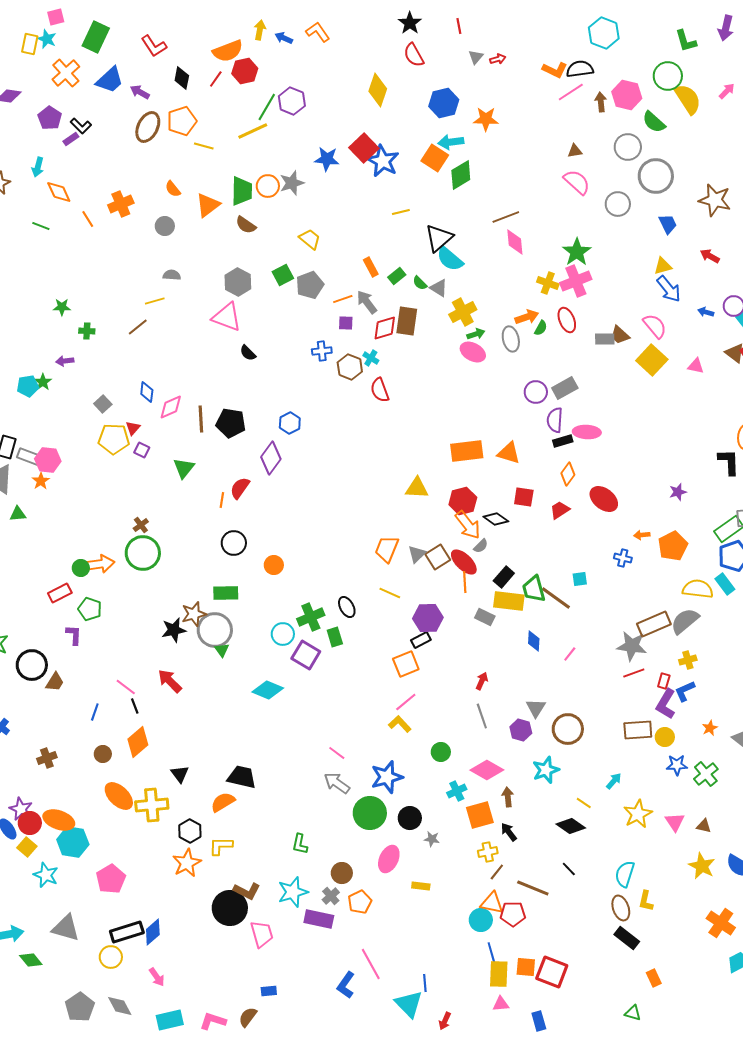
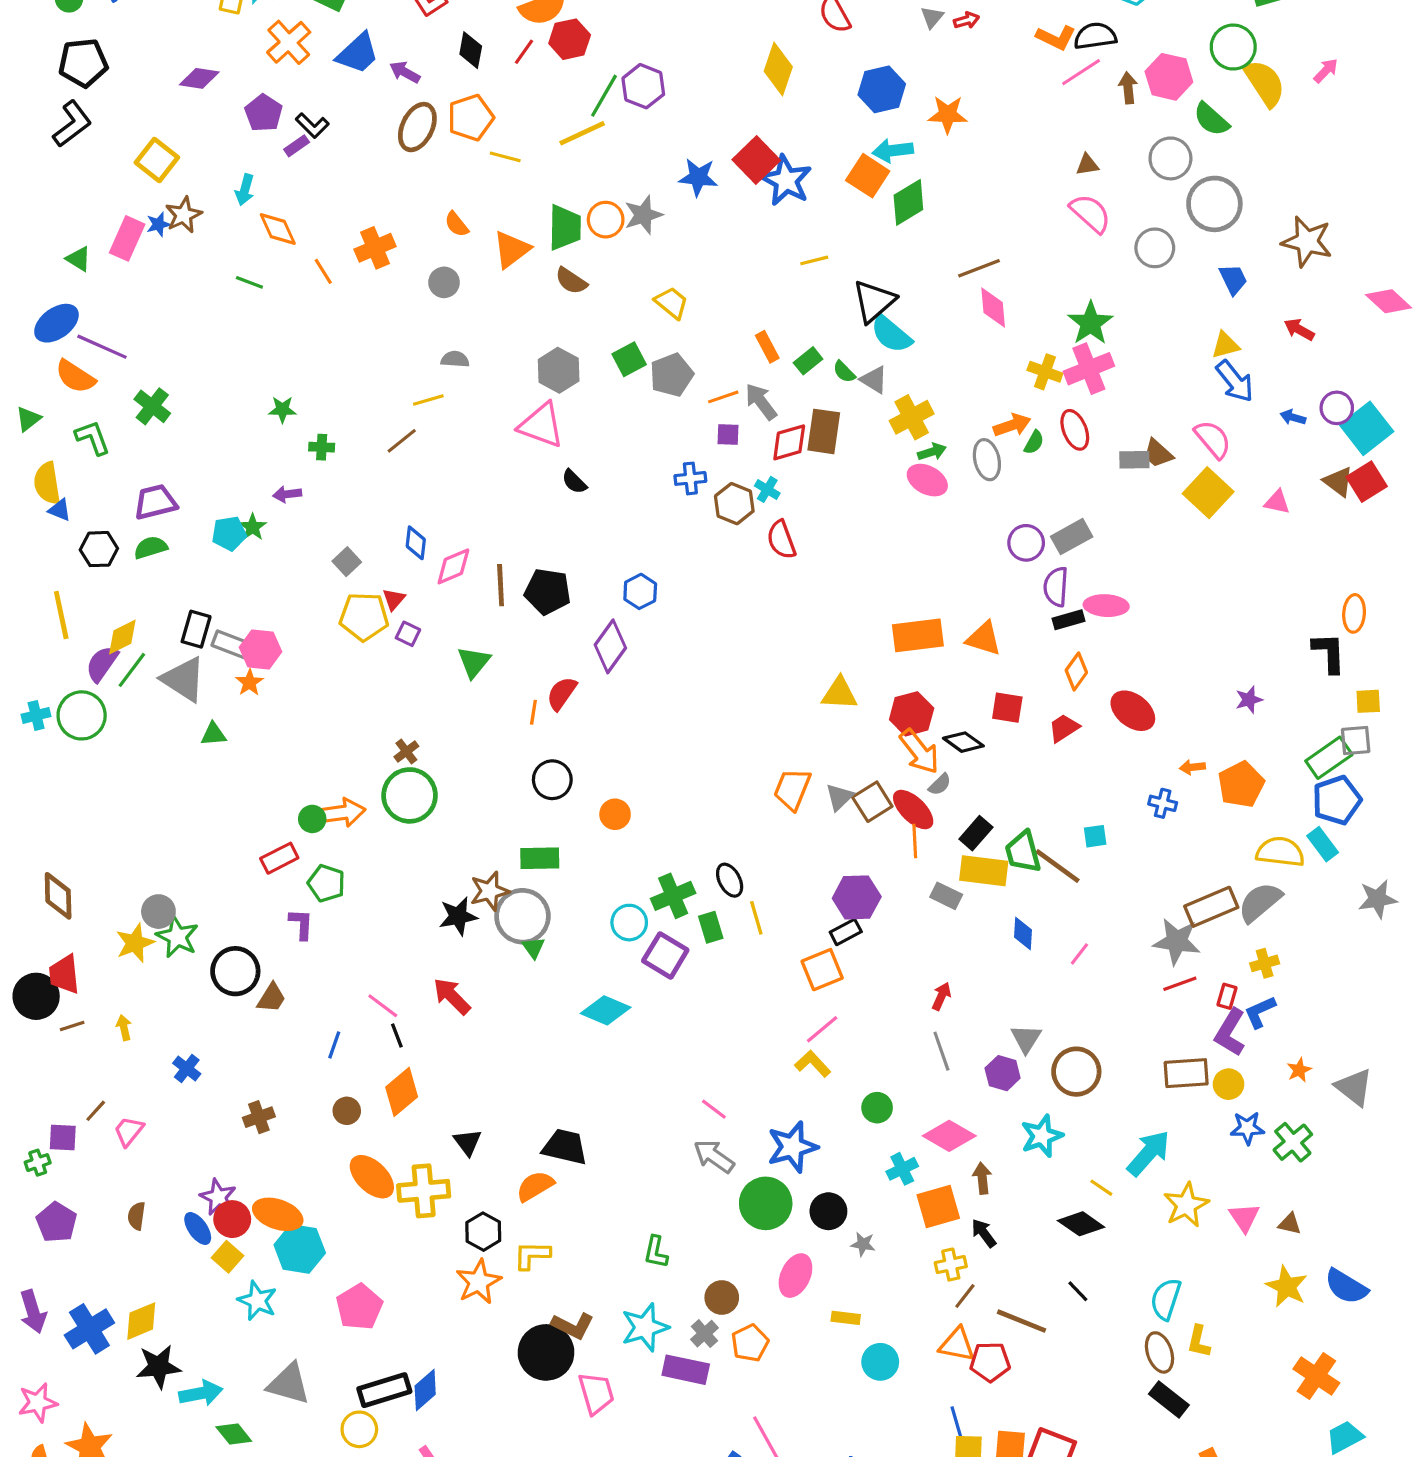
yellow line: (390, 593) -> (756, 918), moved, turned 50
cyan arrow: (614, 781) -> (1149, 1153), size x1.8
cyan circle: (481, 920) -> (880, 1362), moved

